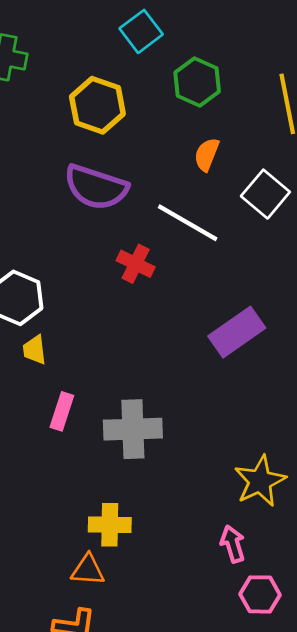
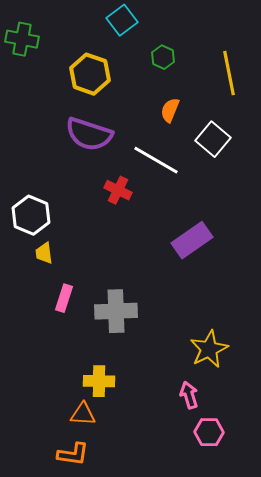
green hexagon: (197, 82) -> (163, 57), size x0.7

